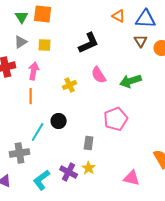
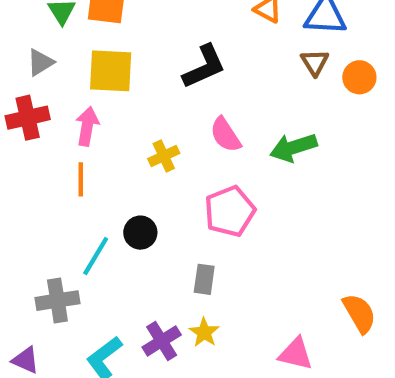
gray triangle: (21, 42) -> (40, 62), moved
yellow square: (45, 45) -> (111, 71), size x1.6
pink pentagon: (116, 119) -> (230, 211), moved
purple cross: (69, 172) -> (162, 341), turned 30

